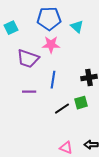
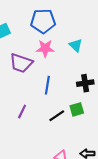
cyan triangle: (77, 27) -> (76, 45), moved
purple line: (29, 92) -> (22, 112), moved, turned -64

